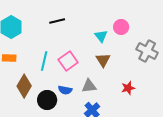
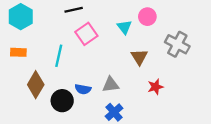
brown triangle: (103, 60) -> (139, 57), moved
pink square: (68, 61) -> (86, 34), moved

